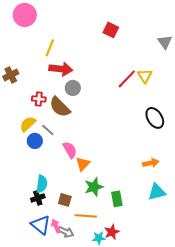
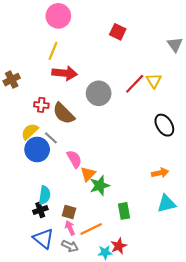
pink circle: (25, 15) -> (58, 16), moved
gray circle: (73, 88) -> (99, 93), moved, size x1.5
blue circle: (35, 141) -> (37, 150), size x1.5
green star: (94, 187) -> (100, 186), moved
orange line: (86, 216) -> (91, 229), turned -30
pink arrow: (56, 226) -> (70, 228), moved

